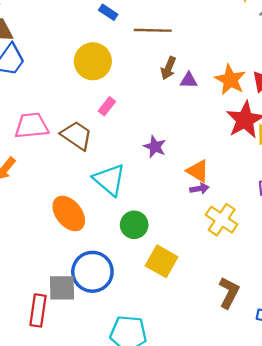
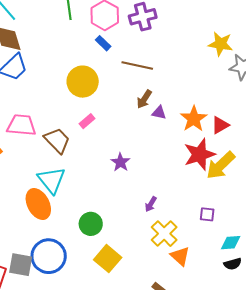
orange triangle: (198, 171) -> (180, 256), moved
cyan triangle: (109, 180) -> (52, 180), moved
purple arrow: (199, 189) -> (151, 204), turned 119

